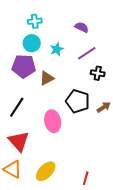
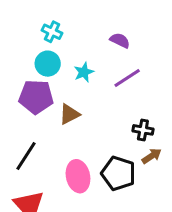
cyan cross: (35, 21) -> (52, 32), turned 32
black cross: (98, 73) -> (143, 130), moved
black pentagon: (78, 101) -> (118, 173), moved

